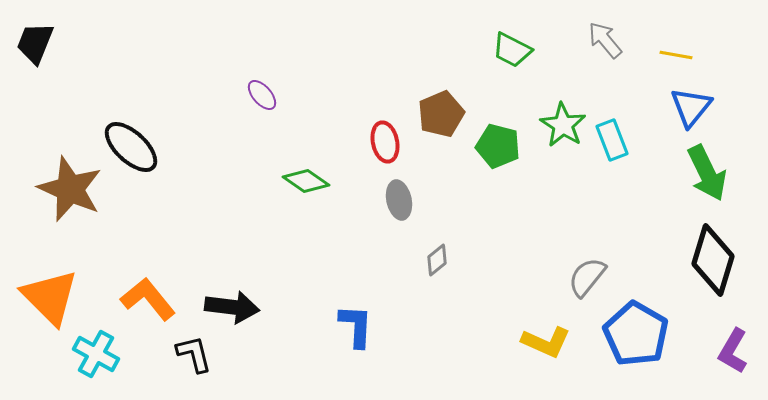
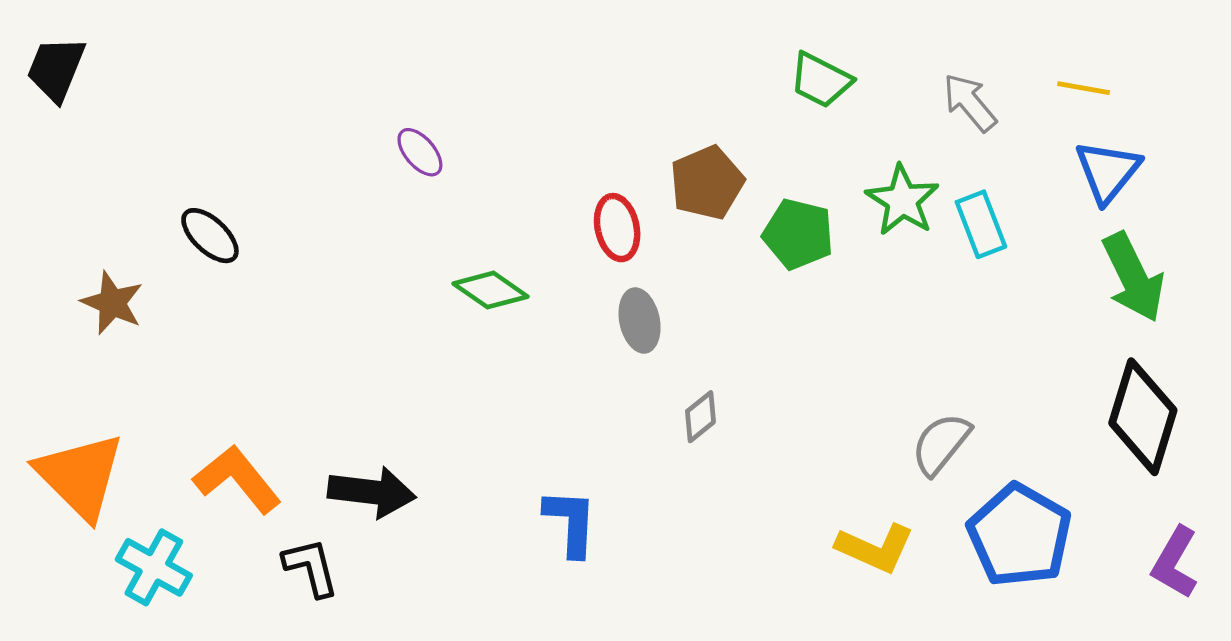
gray arrow: (605, 40) -> (970, 103), moved
black ellipse: (131, 147) -> (210, 236), size x0.7
brown star: (70, 189) -> (112, 303), size x0.6

